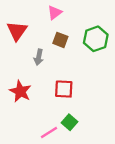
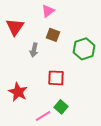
green hexagon: (96, 39) -> (84, 49), moved
red star: (20, 91) -> (18, 92), moved

